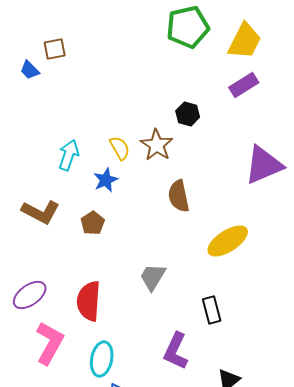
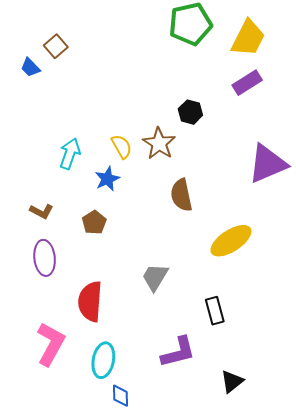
brown square: (55, 49) -> (56, 46), turned -30
brown L-shape: (41, 212) -> (42, 211), size x0.6
purple ellipse: (30, 295) -> (45, 258), moved, turned -60
purple L-shape: (176, 351) -> (178, 352), turned -129

